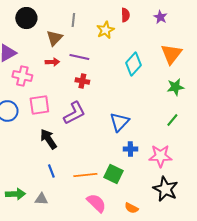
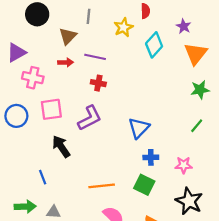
purple star: (160, 17) -> (184, 26), moved
cyan diamond: (133, 64) -> (154, 45), moved
pink star: (160, 156) -> (184, 165), size x0.7
blue line: (51, 171) -> (43, 177), moved
green square: (113, 174) -> (144, 185), moved

